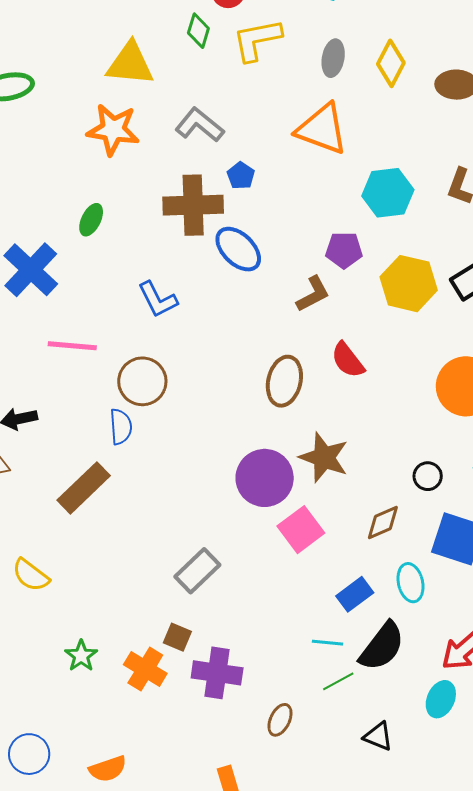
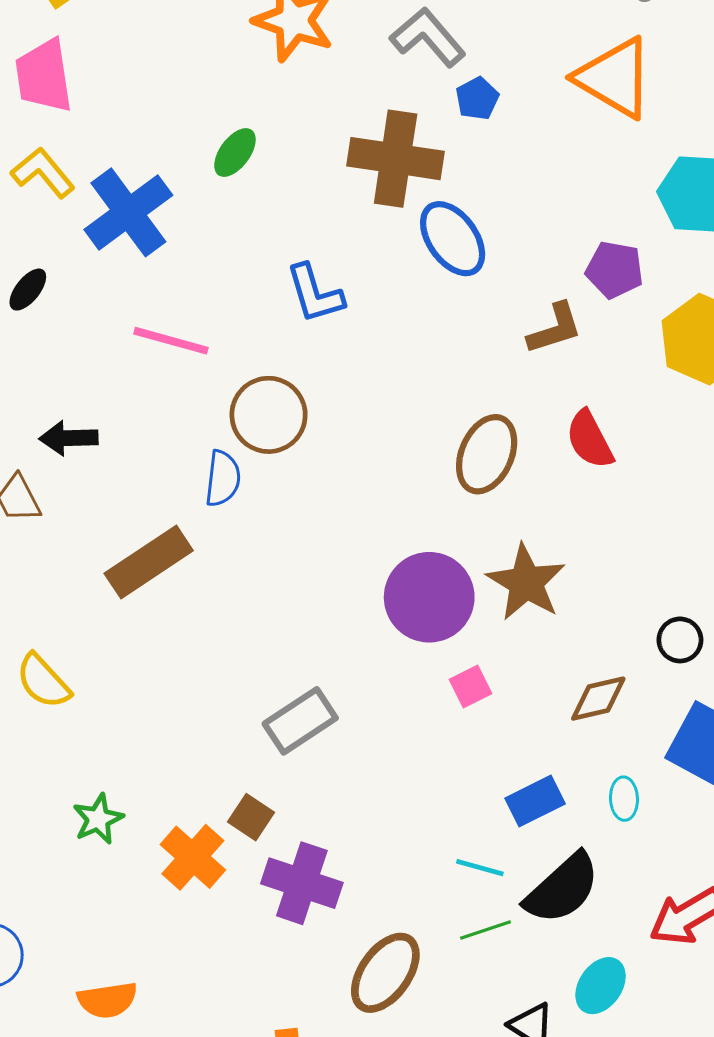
blue pentagon: (241, 176) -> (477, 98), moved
pink square: (301, 530) -> (471, 687), size x0.6
cyan ellipse: (411, 583) -> (624, 799), size x0.7
cyan ellipse: (441, 699) -> (601, 986), moved
brown ellipse: (280, 720) -> (385, 973), size x1.6

